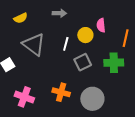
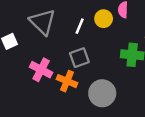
gray square: (83, 62) -> (79, 58), moved
pink cross: (24, 97) -> (41, 70), moved

